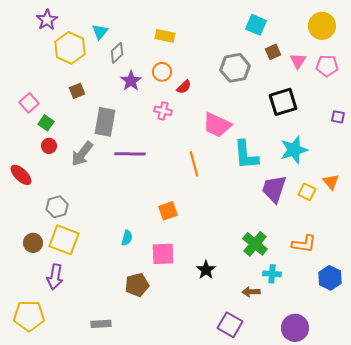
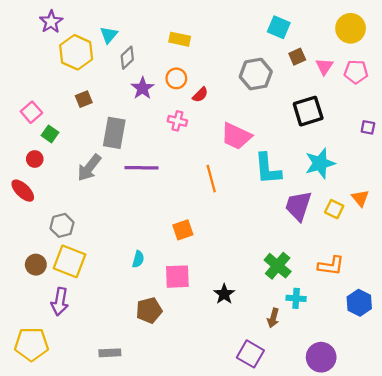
red circle: (49, 146) -> (35, 159), moved
brown arrow: (251, 292) -> (273, 318), turned -72

